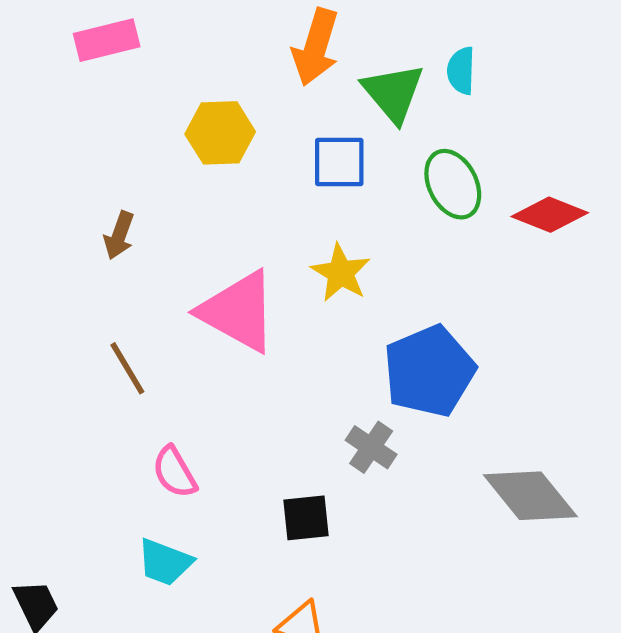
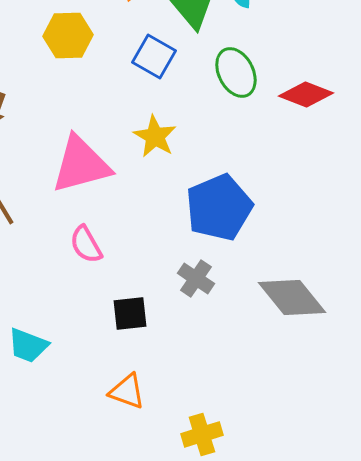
blue square: (339, 162) -> (154, 56), turned 30
pink triangle: (238, 312) -> (81, 164), turned -44
gray cross: (371, 447) -> (196, 278), moved
pink semicircle: (174, 472) -> (86, 244), moved

